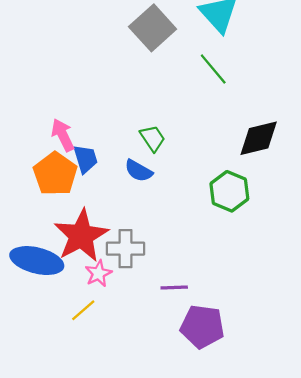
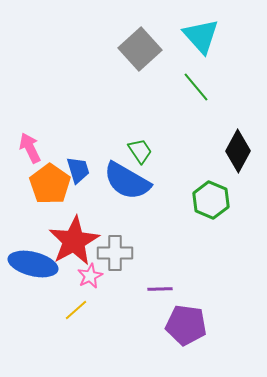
pink arrow: (63, 135) -> (30, 148), moved
black diamond: (259, 138) -> (238, 151), turned -48
blue semicircle: (139, 171) -> (127, 181), size x1.8

